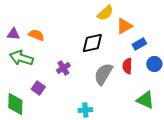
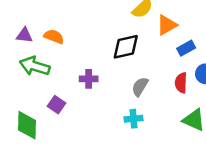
red semicircle: (127, 66) -> (181, 83), moved
purple cross: (63, 68) -> (89, 79), turned 32
gray semicircle: (103, 74) -> (140, 87), size x0.7
cyan cross: (85, 110) -> (134, 119), moved

